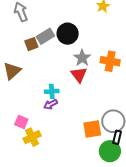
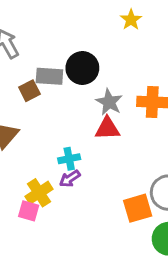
gray rectangle: (45, 36) -> (49, 76), turned 42
red triangle: (79, 75) -> (107, 128), turned -48
yellow cross: (32, 137) -> (39, 193), moved

